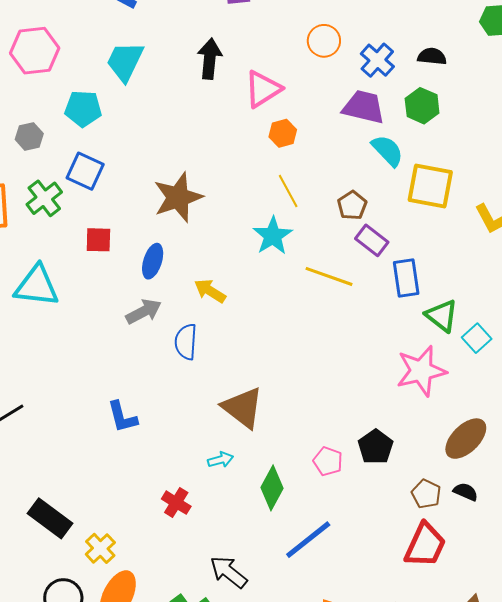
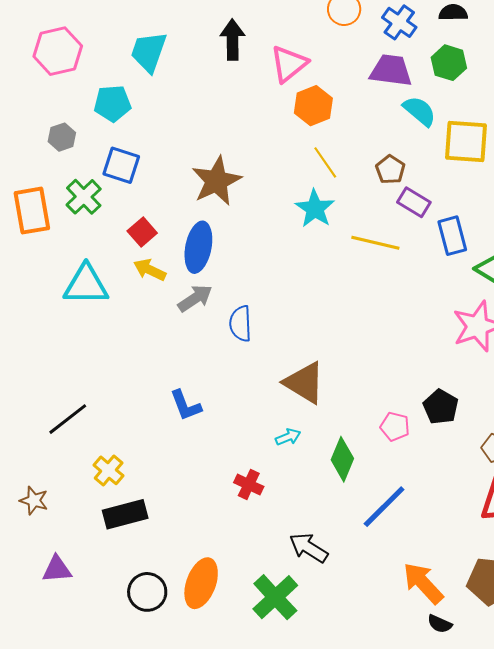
orange hexagon: (283, 133) -> (313, 106), size x1.4
red square: (98, 240) -> (142, 232), turned -36
blue ellipse: (153, 261) -> (198, 247), size x1.4
yellow arrow: (210, 291) -> (150, 270), moved
black rectangle: (50, 518) -> (125, 514), turned -45
yellow cross: (100, 548) -> (109, 470), moved

